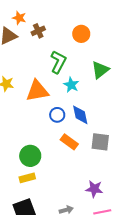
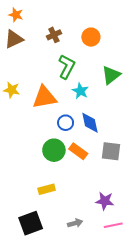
orange star: (19, 18) -> (16, 15), moved
brown cross: (38, 31) -> (54, 35), moved
green circle: (30, 156) -> (54, 150), moved
yellow rectangle: (27, 178) -> (47, 189), moved

